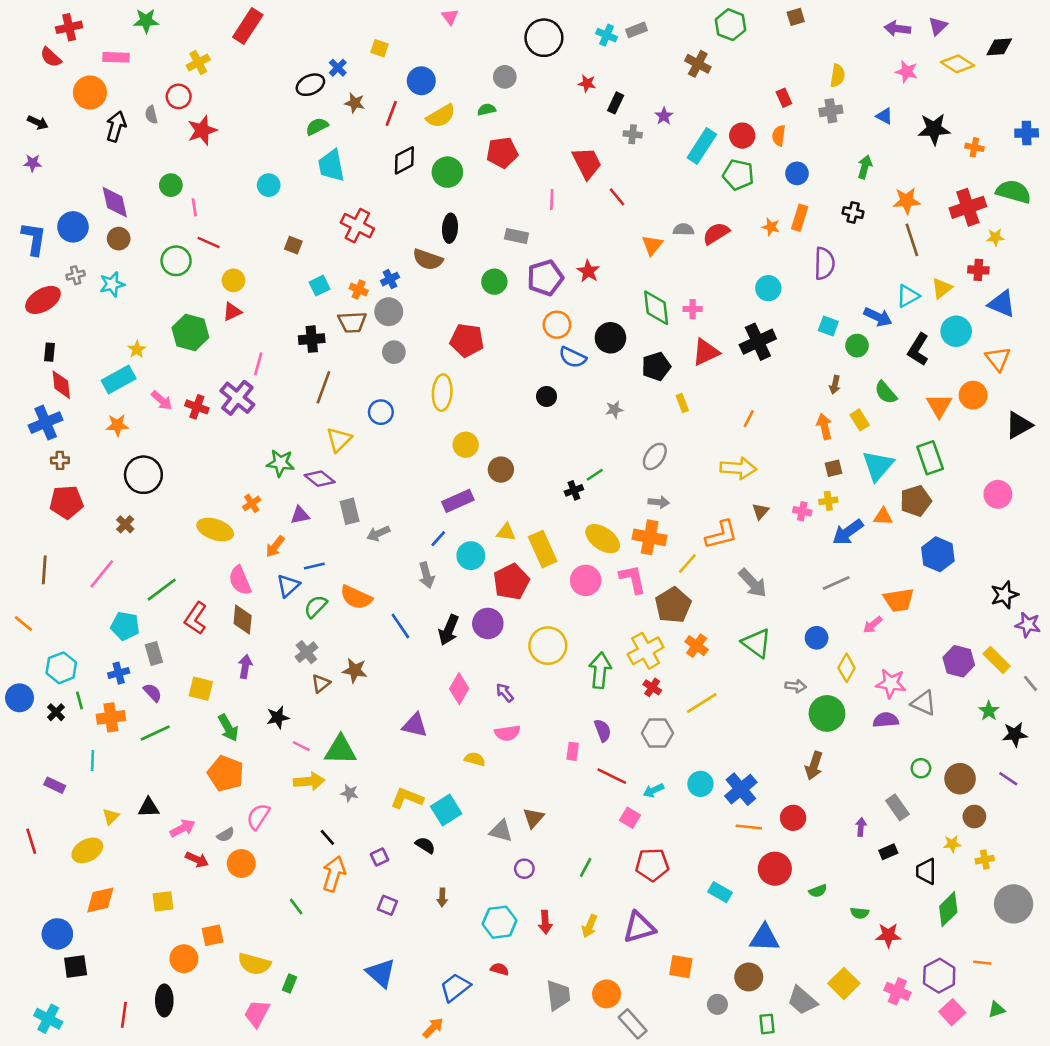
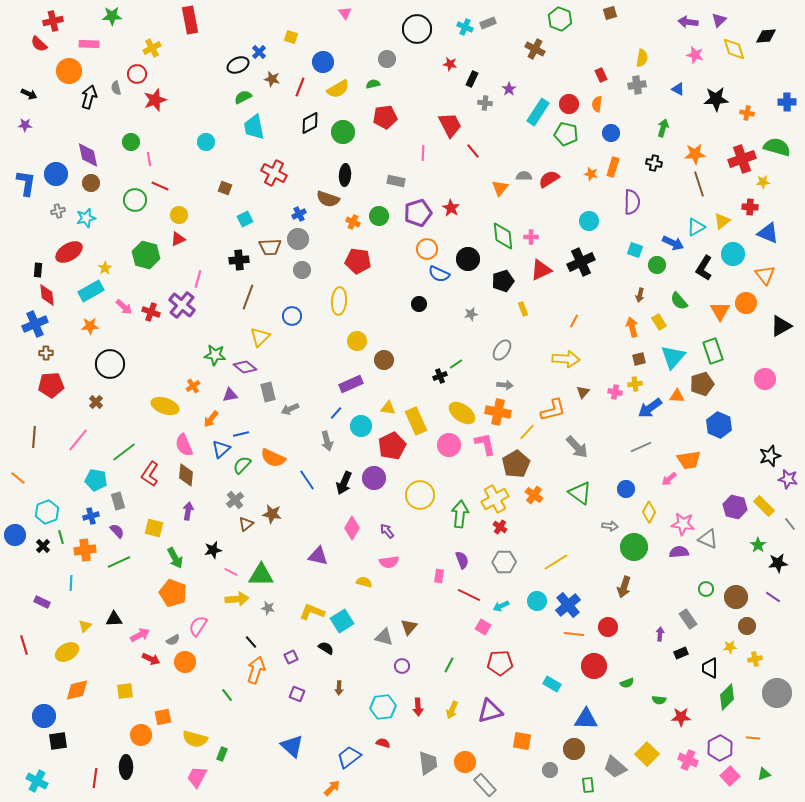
red rectangle: (248, 26) -> (190, 20), turned -44
yellow diamond: (957, 64) -> (734, 49), turned 40
orange cross: (359, 289) -> (353, 222), moved
red ellipse: (43, 300) -> (69, 252), moved
yellow line: (702, 703) -> (556, 562), moved

